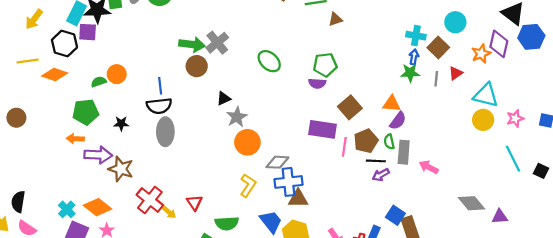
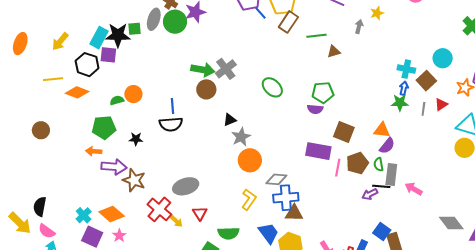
brown square: (350, 107) -> (344, 132), turned -30
gray ellipse: (165, 132) -> (186, 186), moved, turned 70
black line: (376, 161) -> (381, 186), moved

